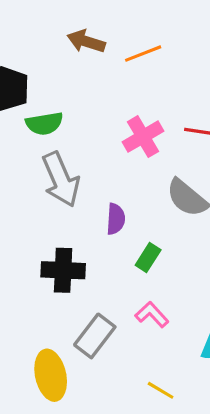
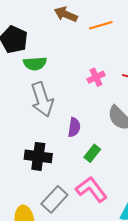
pink cross: (143, 137) -> (96, 77), size x0.7
pink L-shape: (152, 315) -> (91, 189), size x1.5

